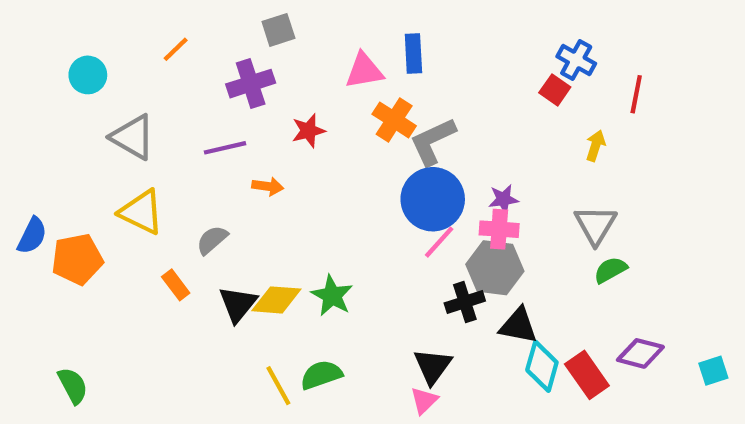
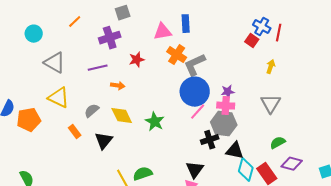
red line: (636, 94) -> (279, 33), moved
green semicircle: (610, 270) -> (278, 143), moved
green star: (332, 296) -> (155, 122), moved
yellow diamond: (276, 300) -> (122, 116), moved, turned 60

